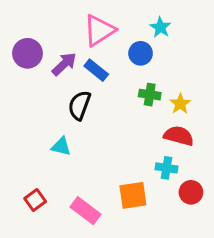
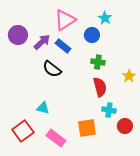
yellow star: (180, 104) -> (129, 76), moved
black semicircle: (79, 105) -> (52, 69), turned -72
red semicircle: (179, 136) -> (100, 87), moved, turned 60
cyan triangle: (61, 146) -> (43, 108), moved
red square: (35, 200) -> (23, 131), size x1.5

